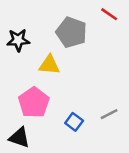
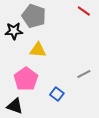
gray pentagon: (71, 32) -> (34, 16), moved
gray line: (109, 114) -> (84, 74), moved

